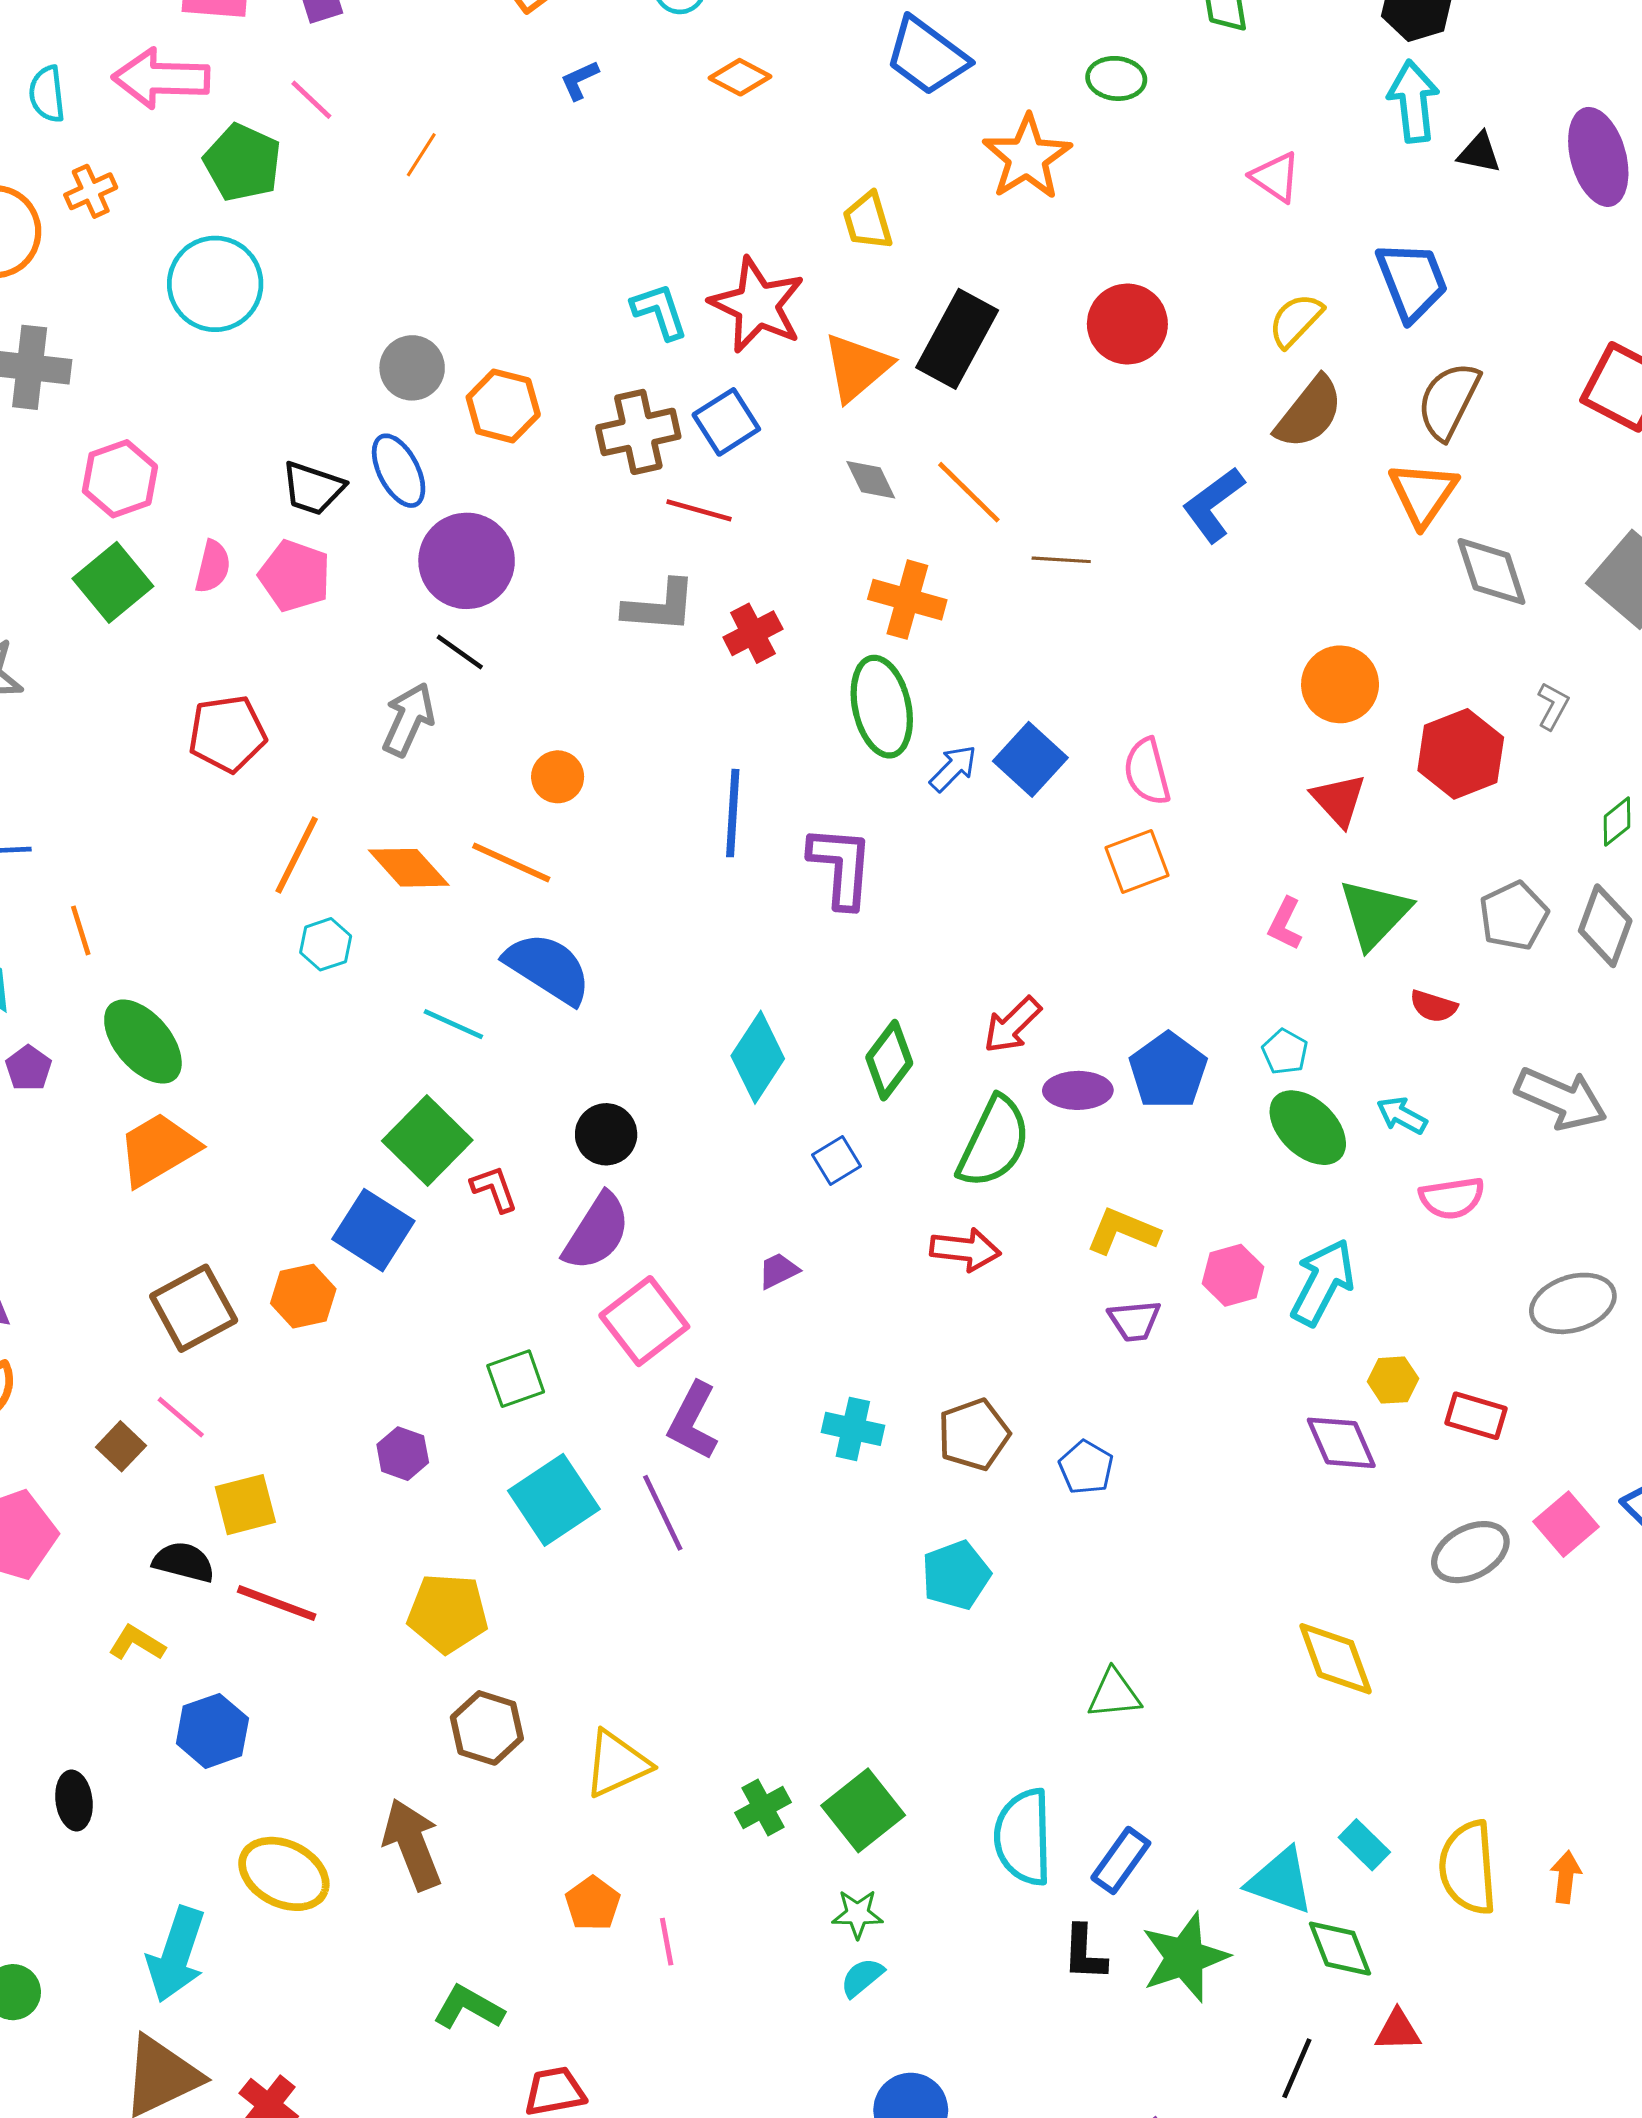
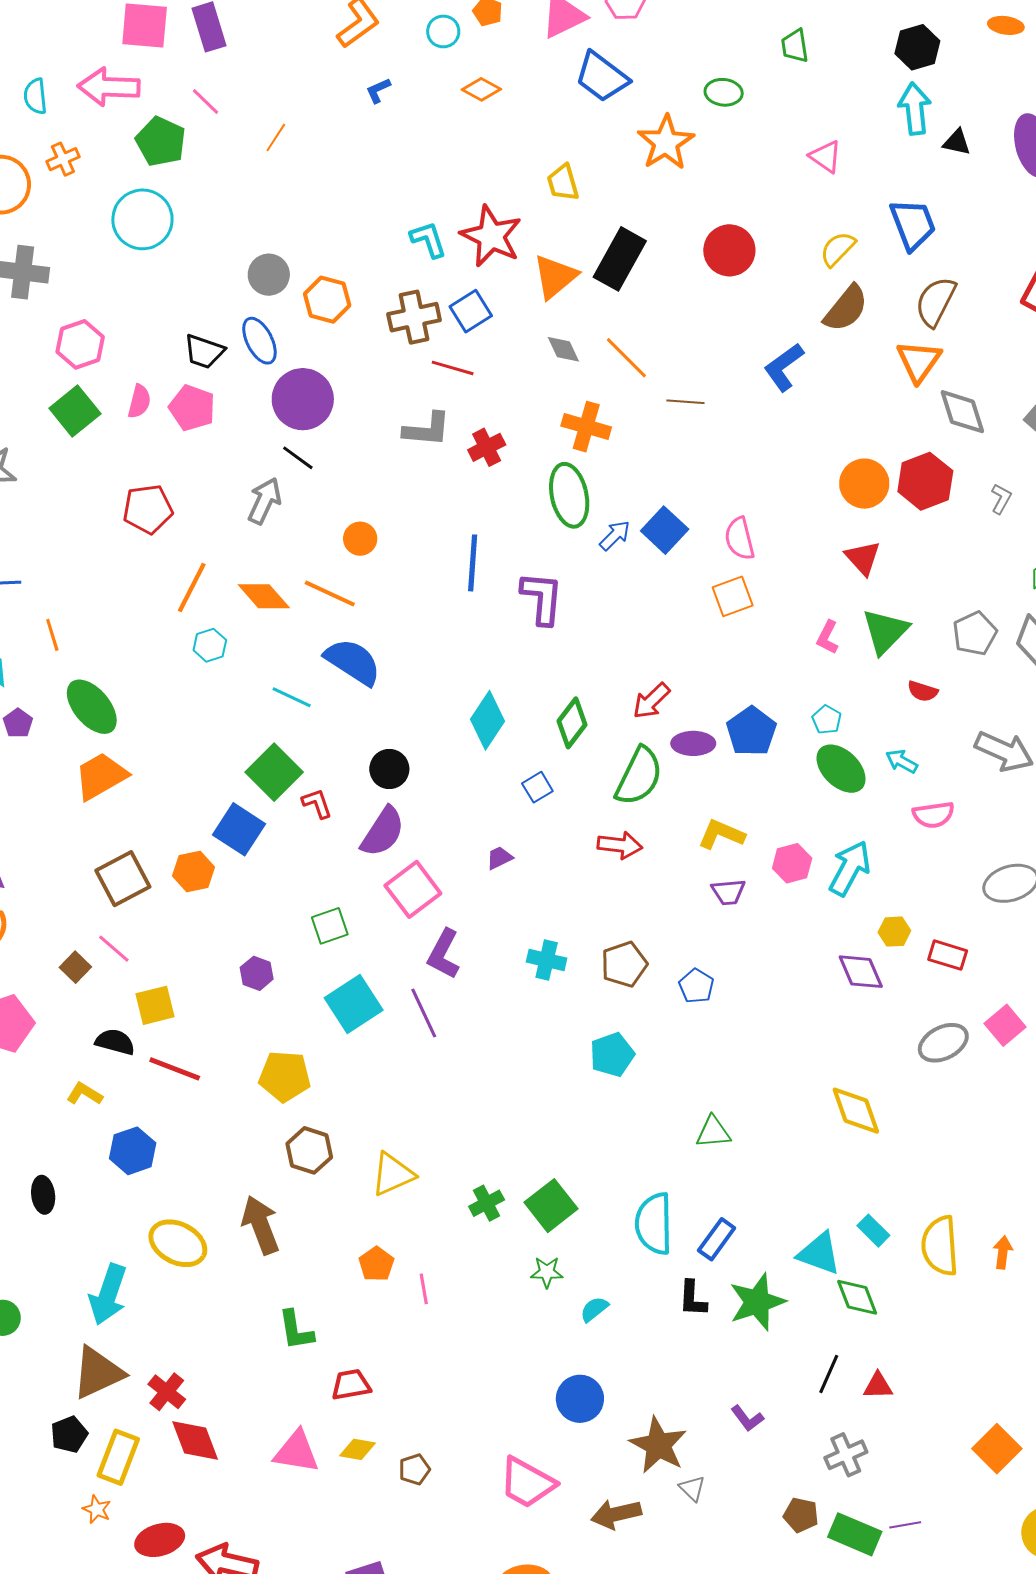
red hexagon: (1461, 754) -> (925, 481), moved
cyan semicircle: (862, 1977) -> (594, 1309), moved
green L-shape: (469, 2008) -> (296, 1330), turned -129
red triangle: (1398, 2030) -> (878, 1386), moved

